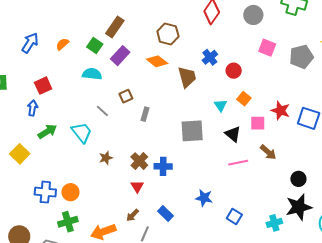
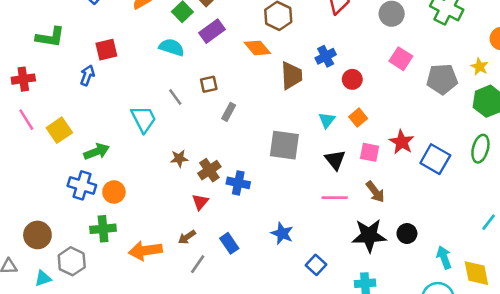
green arrow: (47, 131) -> (97, 152), moved
brown star: (106, 158) -> (179, 158), moved
black star: (299, 207) -> (369, 236), moved

